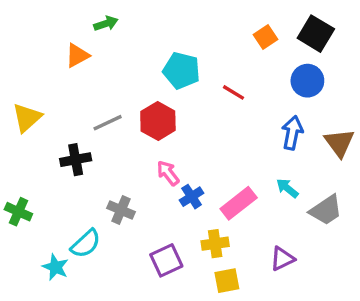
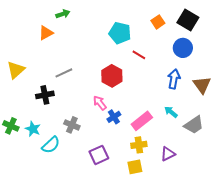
cyan pentagon: (181, 71) -> (120, 33), moved
red hexagon: (158, 121) -> (112, 76), moved
yellow cross: (215, 244) -> (139, 145), moved
cyan star: (55, 267) -> (33, 129), moved

